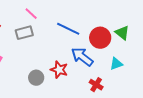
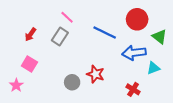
gray rectangle: (24, 33) -> (60, 37), turned -42
red circle: (100, 38) -> (137, 19), moved
blue arrow: (82, 57) -> (134, 53), moved, turned -45

